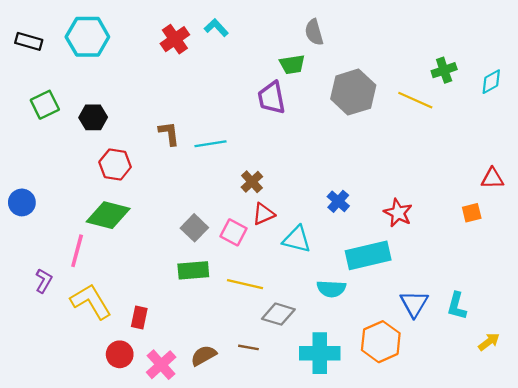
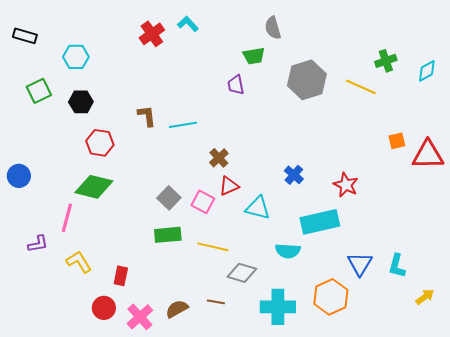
cyan hexagon: (87, 37) -> (76, 57), moved, size x0.7
purple trapezoid: (271, 98) -> (236, 85), size x0.7
red triangle: (492, 178) -> (428, 155), size x1.6
orange square: (472, 213) -> (397, 141), moved
purple L-shape: (44, 281) -> (38, 244), turned 50
yellow L-shape: (91, 301) -> (79, 262), size x0.7

